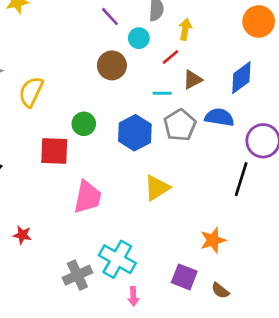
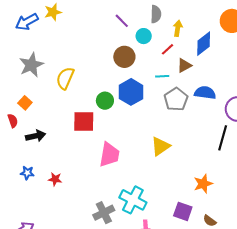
blue diamond: (241, 78) -> (204, 44), moved
blue hexagon: (135, 133) -> (131, 92), moved
red star: (22, 235) -> (55, 179), moved

